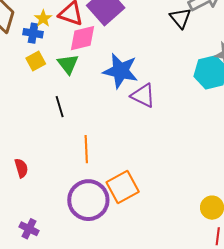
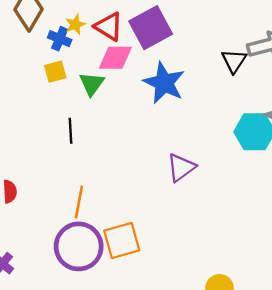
blue star: (121, 71) -> (164, 83), moved
purple triangle: (143, 96) -> (181, 168), moved, turned 44
orange line: (86, 149) -> (79, 202), moved

